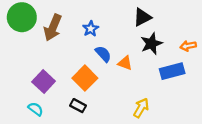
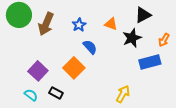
black triangle: (142, 17) -> (143, 15), moved
orange arrow: (188, 46) -> (164, 40), turned -48
orange triangle: (125, 63) -> (111, 24), moved
black rectangle: (78, 106) -> (56, 93), moved

